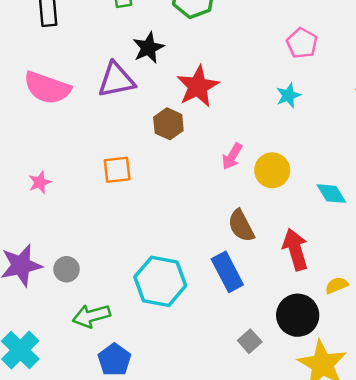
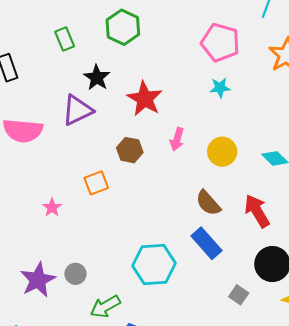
pink pentagon: (302, 43) -> (220, 42), size x1.5
cyan star: (288, 95) -> (220, 88), turned 30
brown hexagon: (168, 124) -> (130, 150), moved
pink arrow: (232, 156) -> (177, 139), moved
pink star: (40, 182) -> (52, 207), moved

